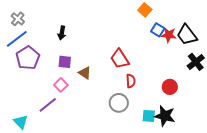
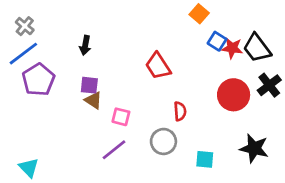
red trapezoid: (120, 59) -> (158, 66), moved
brown triangle: (85, 73) -> (93, 100), moved
pink square: (61, 85) -> (121, 117), moved, turned -32
red circle: (170, 87) -> (234, 95), moved, size x1.5
purple line: (48, 105) -> (114, 150), moved
black star: (165, 116) -> (254, 148), moved

